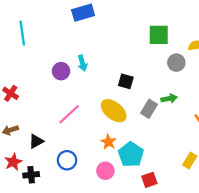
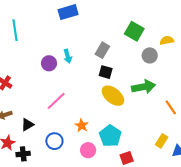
green square: (159, 35) -> (134, 31), turned 30
green arrow: (169, 99) -> (144, 87), size x1.6
gray rectangle: (149, 109) -> (102, 50), moved
yellow ellipse: (114, 111) -> (113, 96), moved
orange star: (108, 142) -> (82, 126), moved

